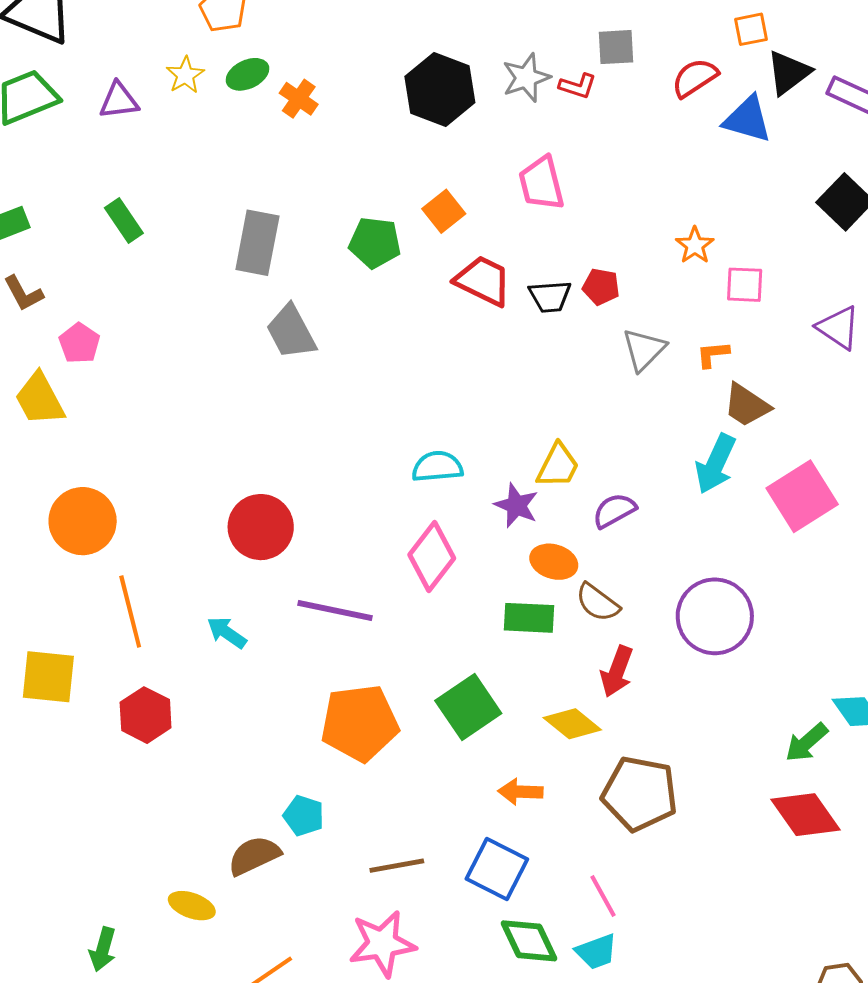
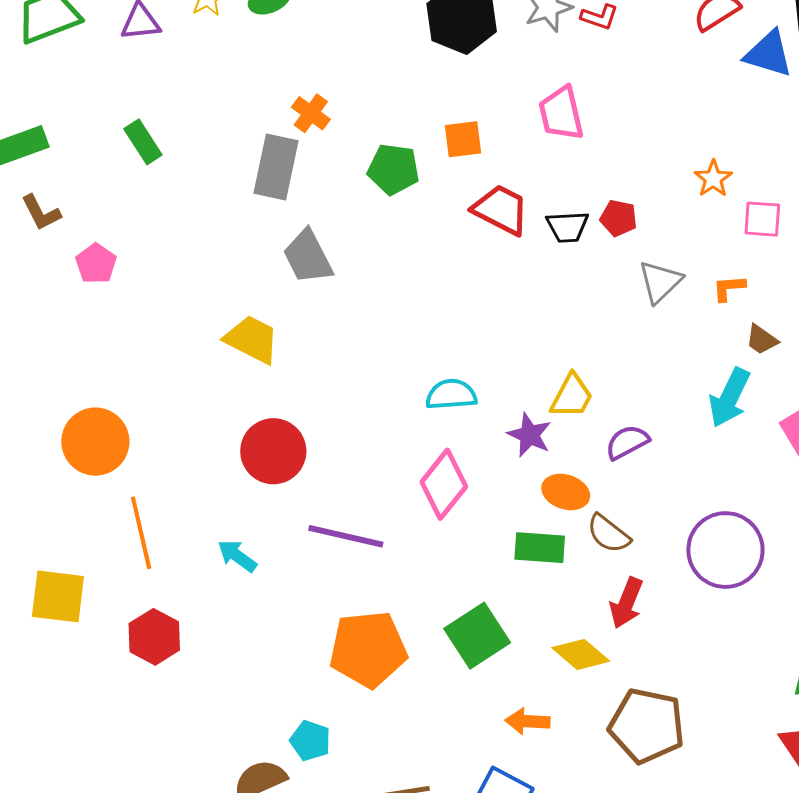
orange cross: (299, 99) -> (311, 113), moved
orange square: (444, 211) -> (463, 139), turned 30
yellow trapezoid: (40, 399) -> (252, 339), moved, turned 144
brown trapezoid: (747, 405) -> (762, 340), size x0.7

